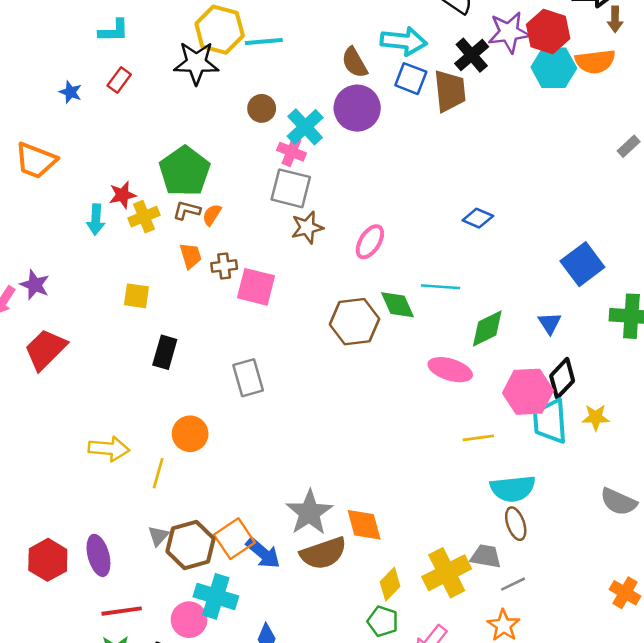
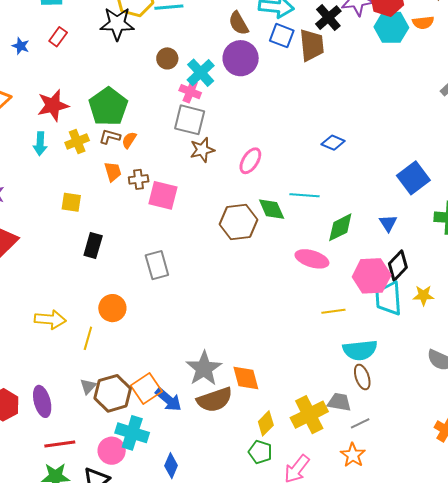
orange semicircle: (595, 61) -> (423, 22), size x0.7
red star: (123, 195) -> (53, 105), moved, size x1.5

